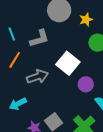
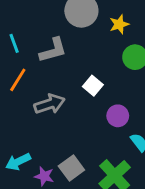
white square: (68, 63) -> (93, 86), size x0.6
cyan arrow: (18, 104) -> (18, 162), moved

